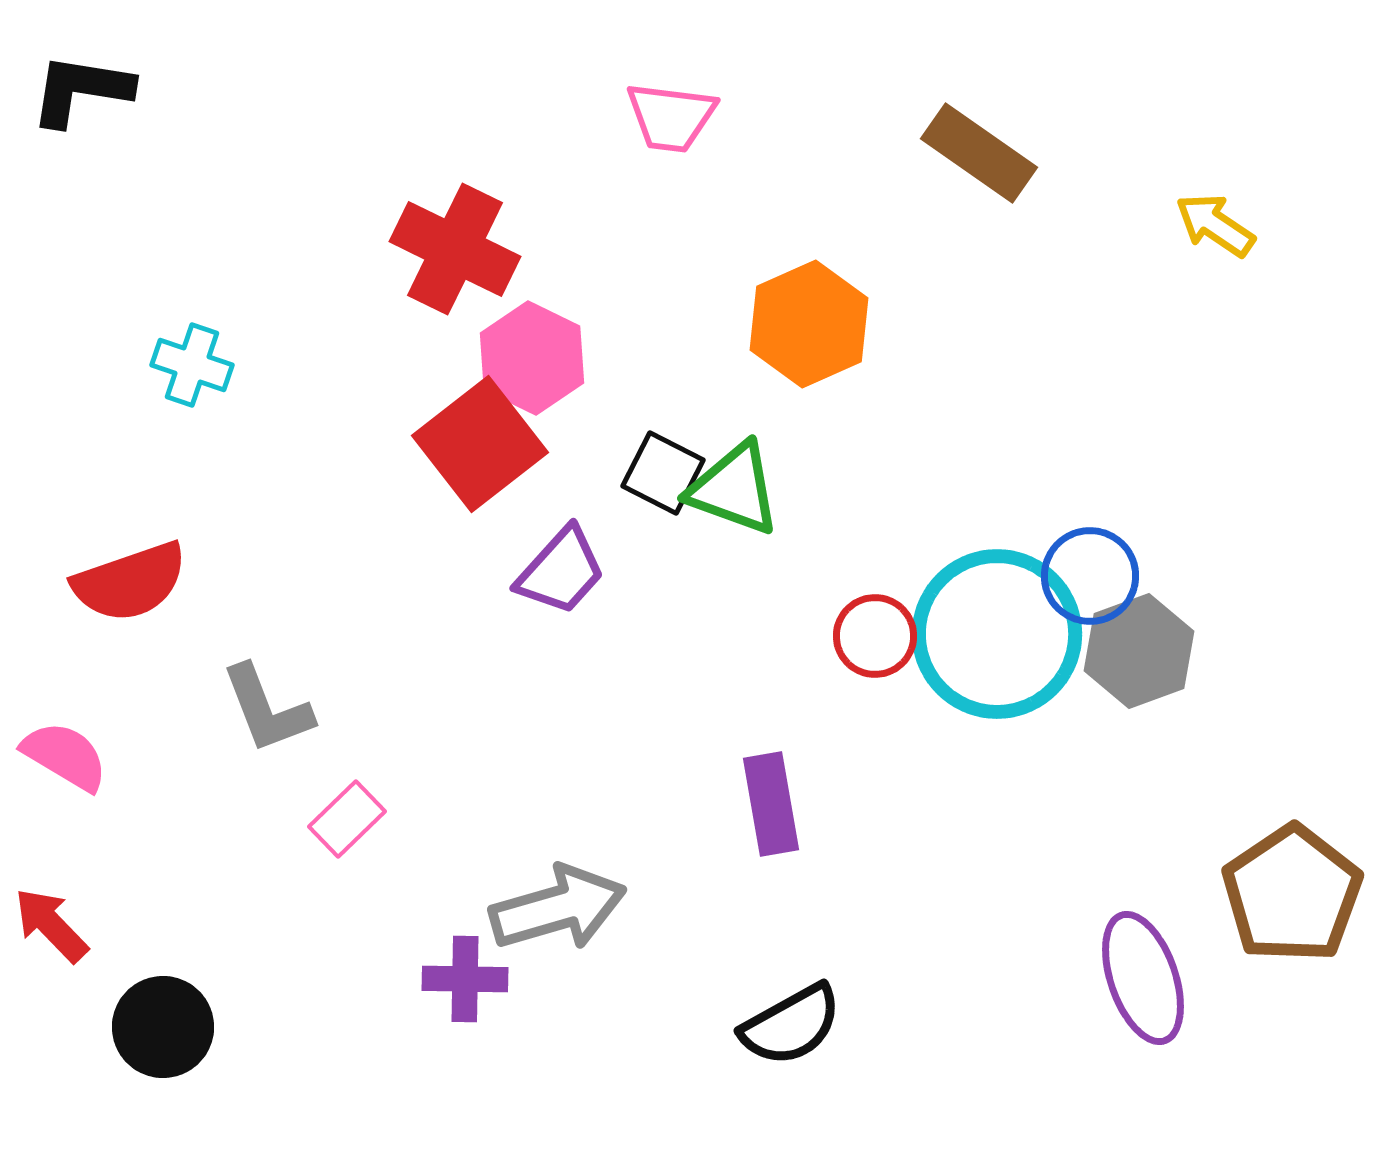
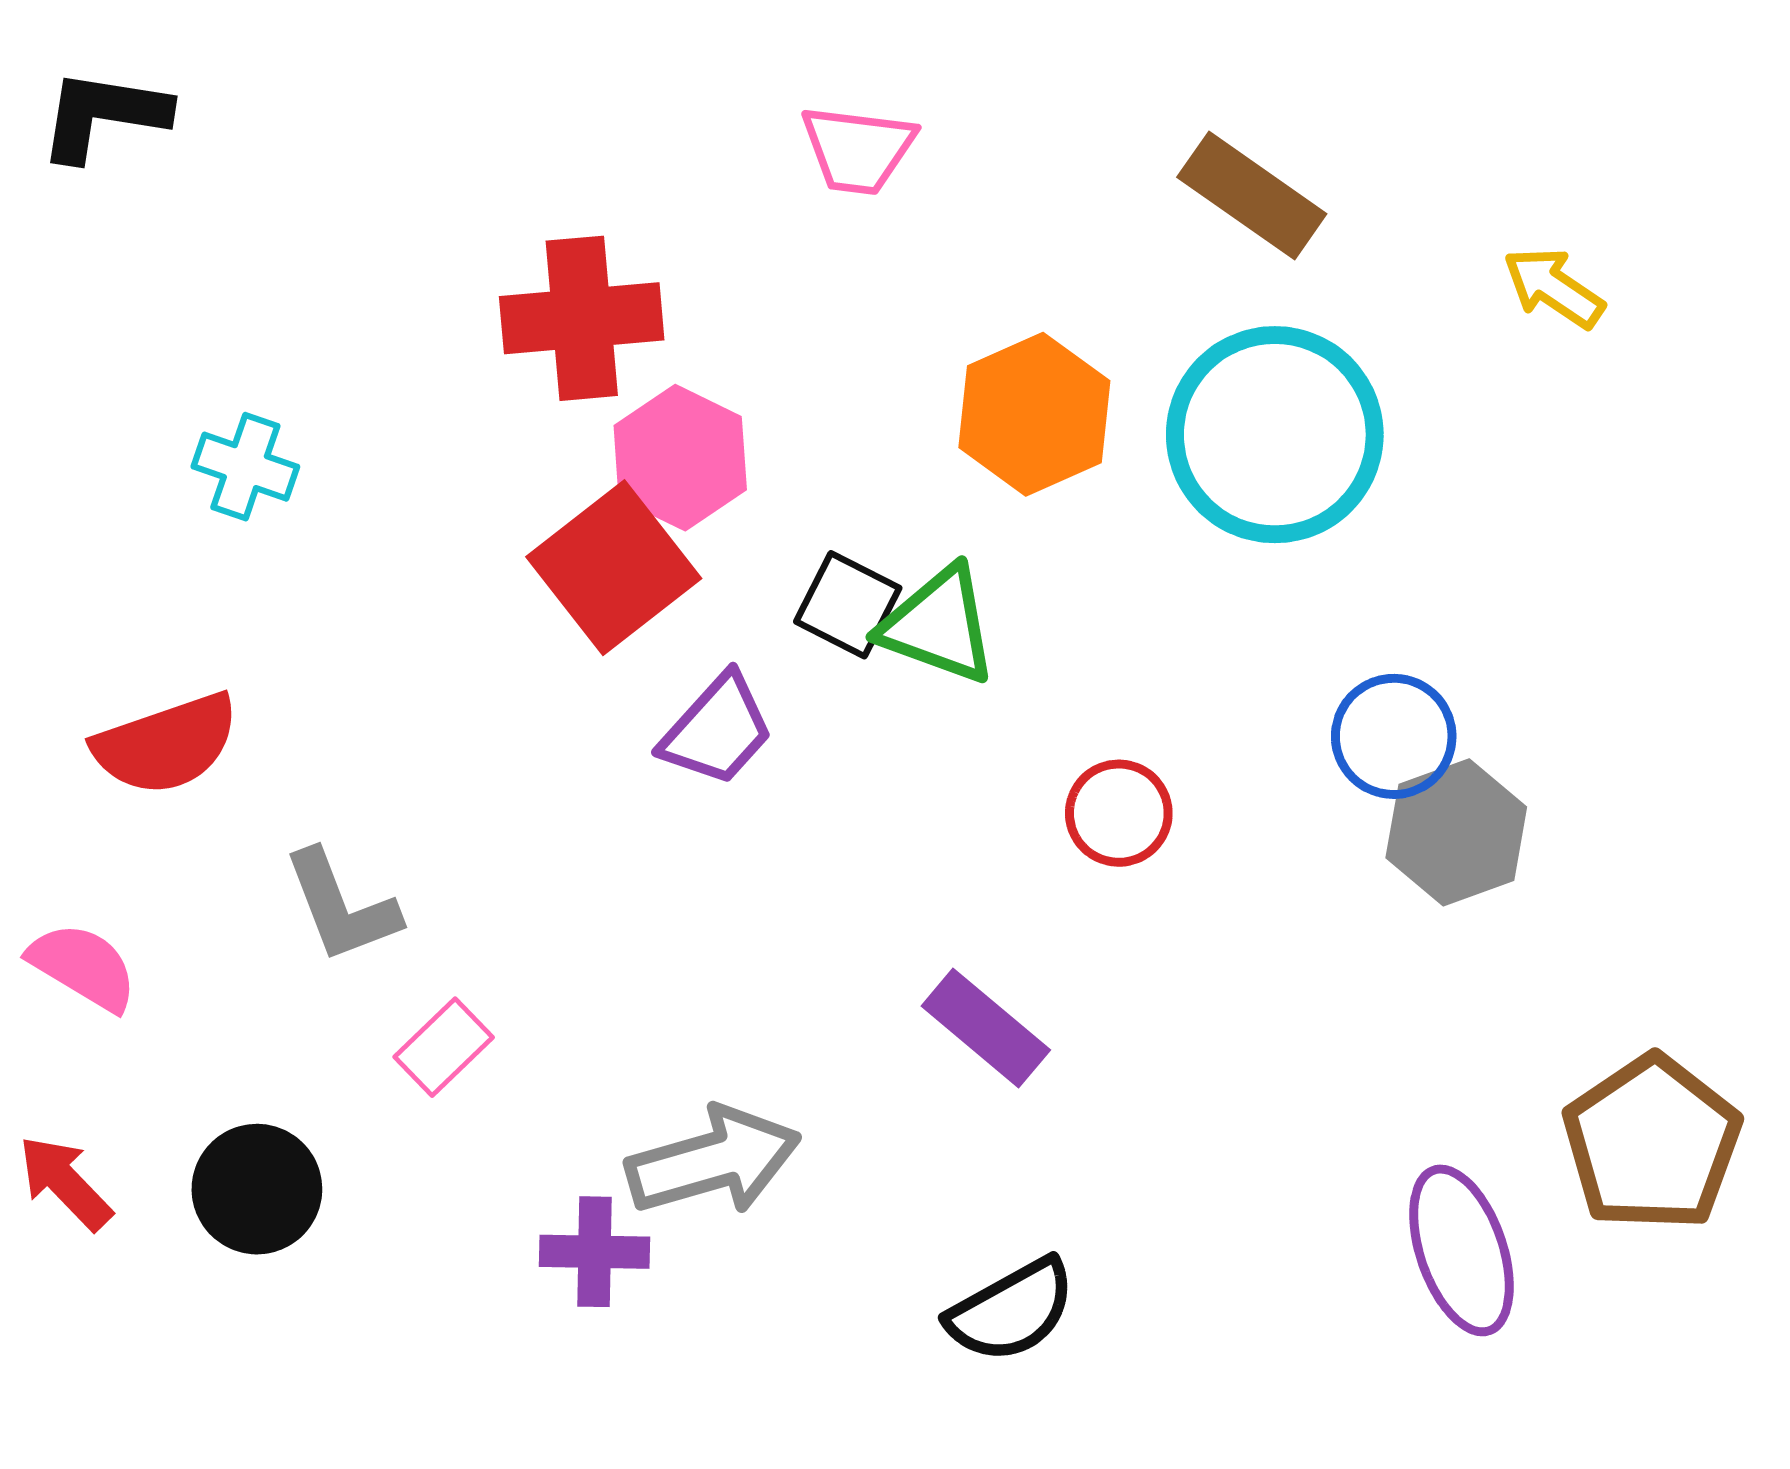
red cross: (455, 249) -> (582, 318), turned -31
cyan circle: (997, 634) -> (1275, 435), moved
purple rectangle: (771, 804) -> (986, 1028), turned -40
black circle: (163, 1027) -> (257, 1189), moved

